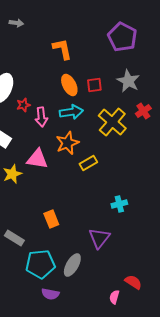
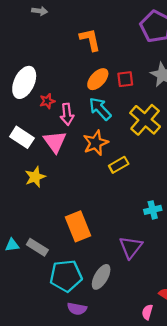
orange ellipse: (69, 85) -> (98, 79), turned 70
cyan arrow: (71, 112) -> (100, 109), turned -125
pink triangle: (37, 159) -> (55, 142), moved, turned 45
orange rectangle: (51, 219) -> (78, 226), size x1.5

